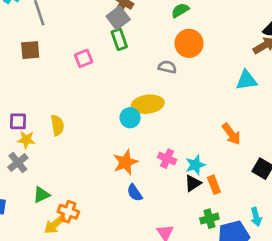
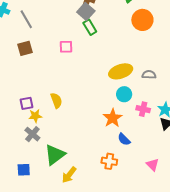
pink square: (84, 58) -> (66, 47), turned 32
gray semicircle: (167, 67) -> (149, 75), moved
cyan circle: (130, 118) -> (124, 94), moved
green triangle: (41, 195) -> (55, 155), size x1.6
orange cross: (68, 212) -> (109, 161), moved

